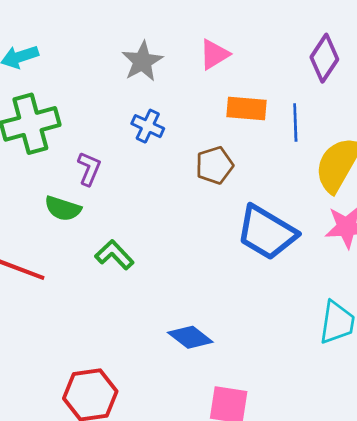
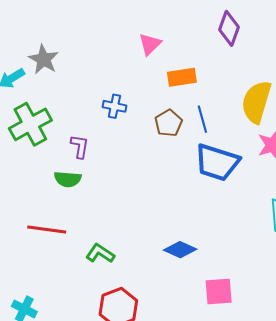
gray star: (142, 61) -> (44, 59), moved
blue line: (295, 122) -> (202, 119), moved
green L-shape: (114, 255) -> (100, 253), moved

